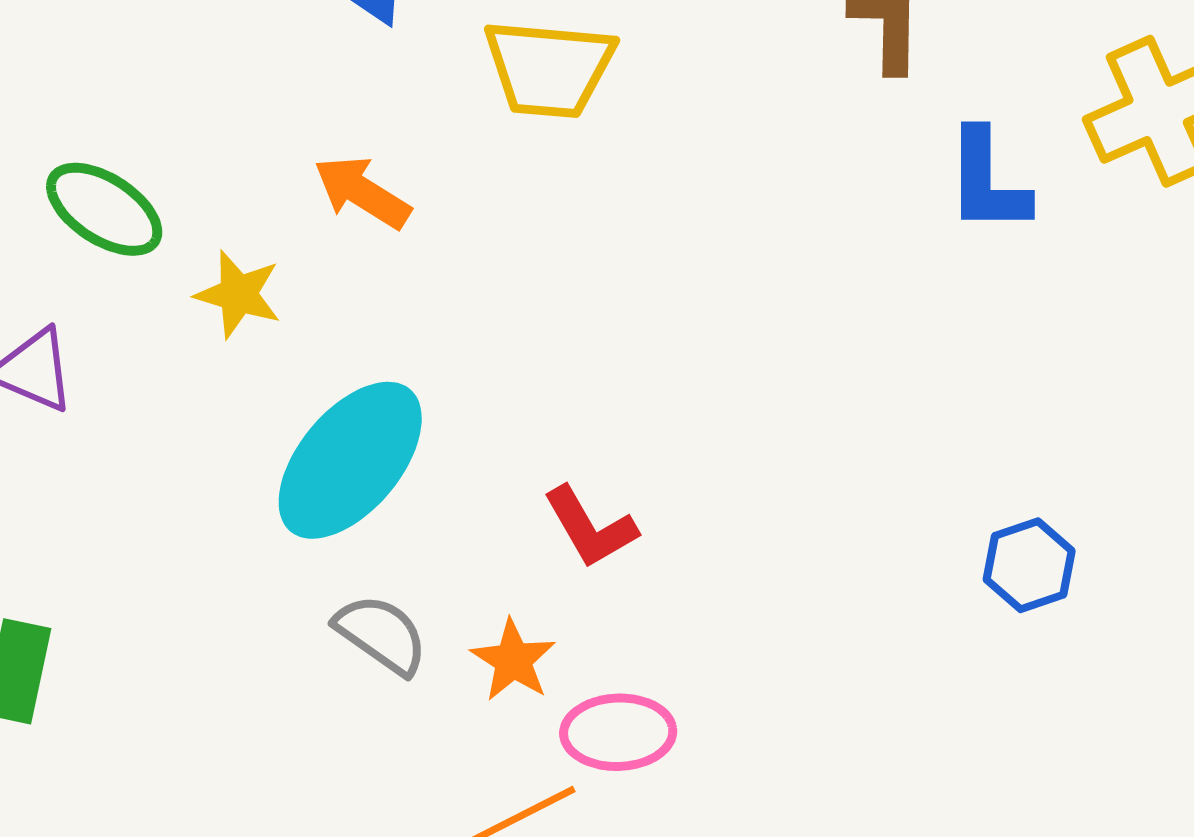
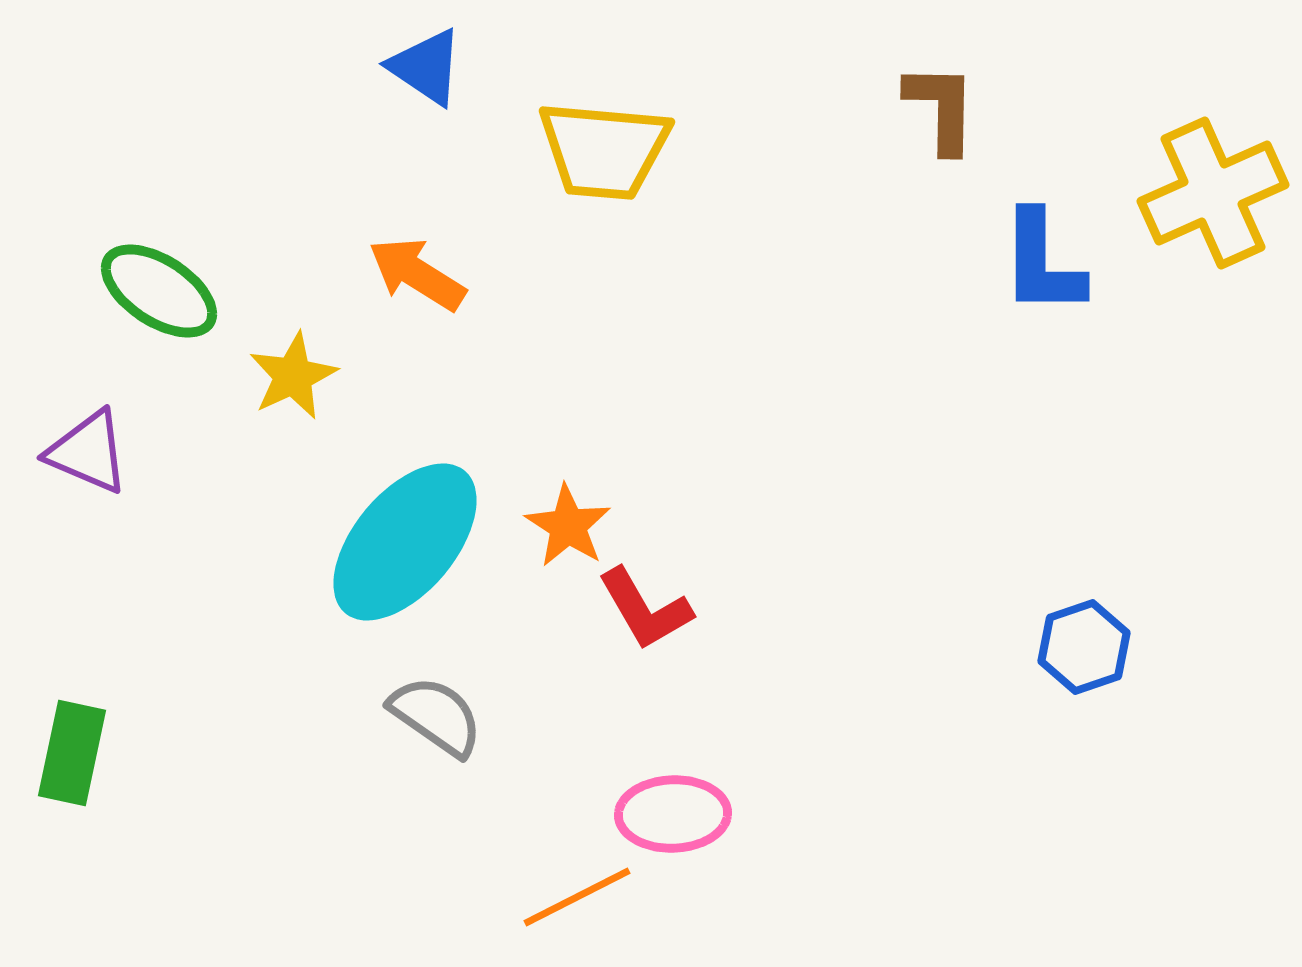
yellow star: (238, 294) -> (293, 376), turned 30
orange star: (513, 660) -> (568, 526), moved

